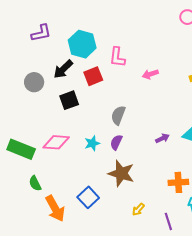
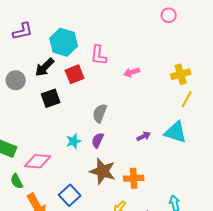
pink diamond: (56, 142) -> (38, 161), moved
orange cross: (178, 182) -> (134, 178), moved

